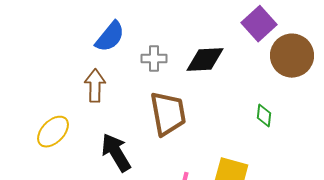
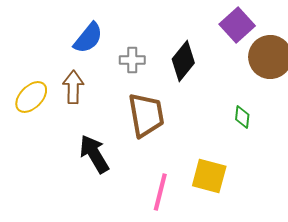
black diamond: (205, 60) -> (183, 61), turned -48
yellow ellipse: (53, 132) -> (31, 97), moved

